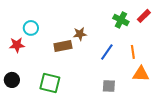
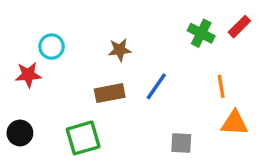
brown star: (80, 34) -> (120, 50), moved
brown rectangle: (63, 46) -> (110, 93), moved
blue line: (107, 52) -> (156, 86), moved
green square: (50, 83) -> (83, 138), turned -30

